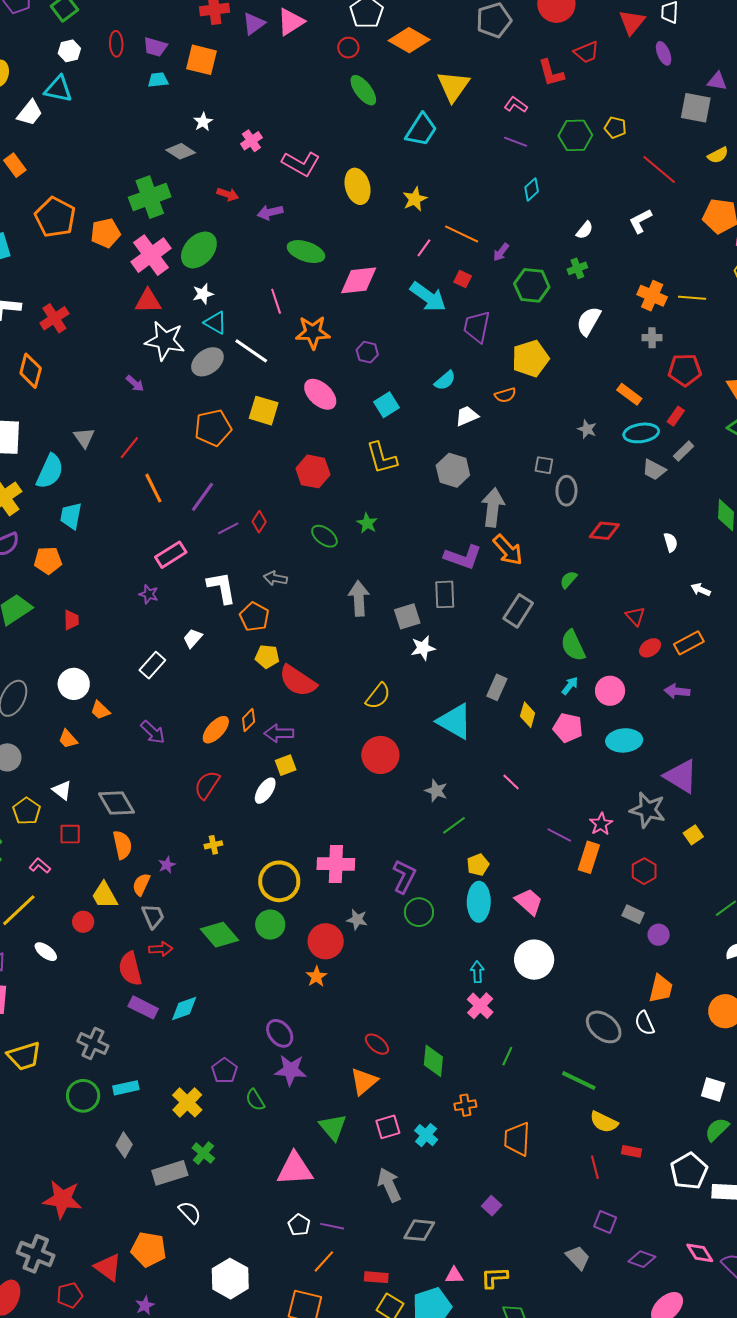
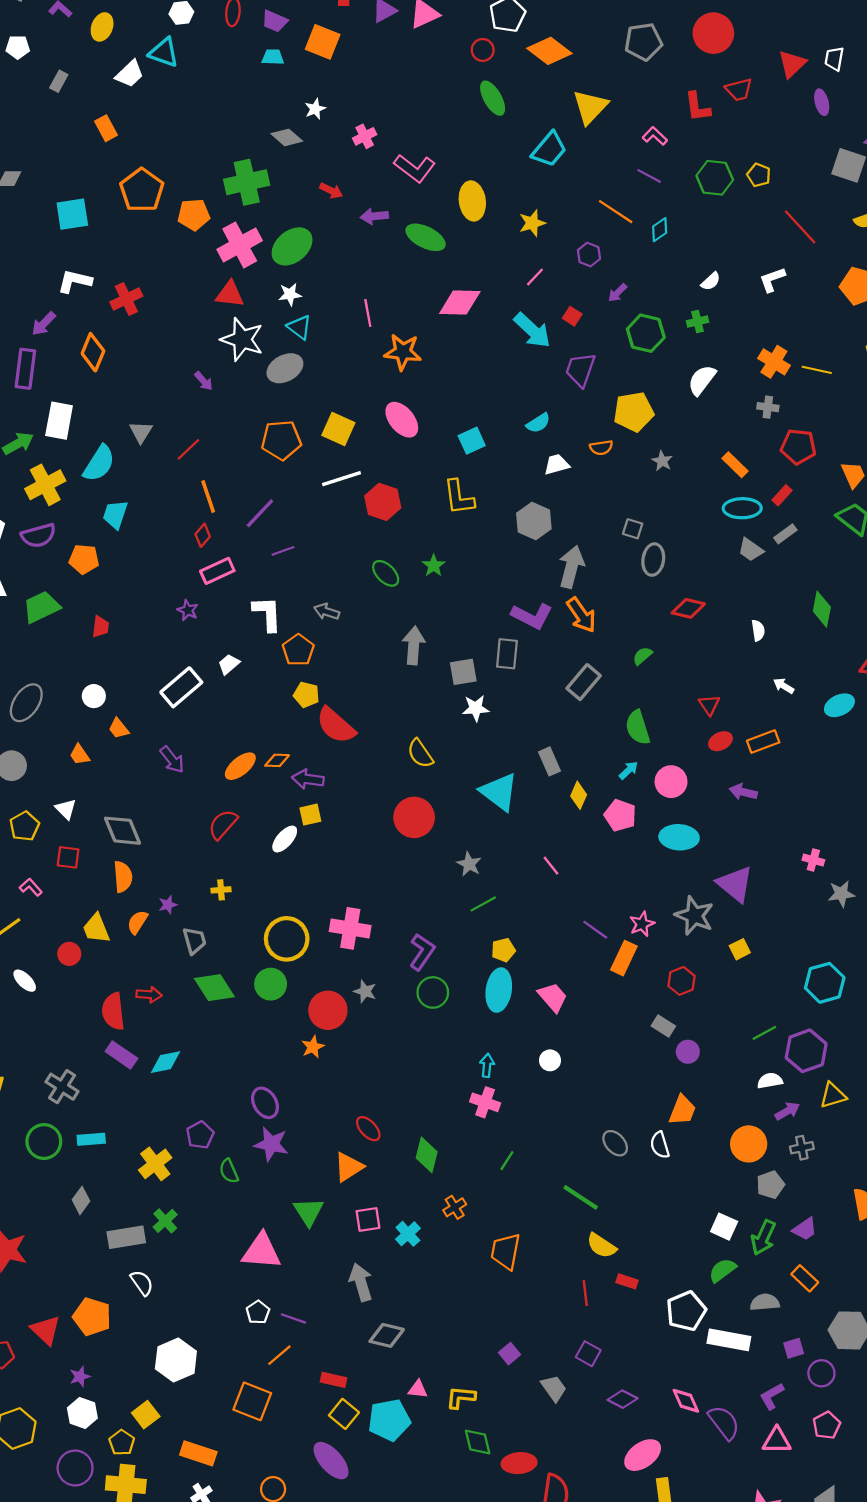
orange line: (462, 234) -> (616, 212), moved
green ellipse: (306, 252) -> (426, 237), moved
white line: (251, 351) -> (342, 479), moved, turned -60
purple hexagon: (367, 352) -> (589, 255), moved
gray star: (587, 429) -> (662, 461), moved
red diamond: (259, 522) -> (203, 535), moved
white rectangle: (152, 665) -> (181, 687), size x1.4
white circle: (74, 684) -> (94, 696), size x0.7
gray rectangle: (497, 687) -> (550, 761), turned -55
yellow semicircle: (378, 696) -> (420, 753), turned 100
orange diamond: (249, 720) -> (277, 760), turned 40
gray trapezoid: (153, 916) -> (194, 941), moved
white circle: (534, 960) -> (550, 1060), size x0.5
pink cross: (480, 1006) -> (485, 1102), turned -32
gray ellipse: (604, 1027) -> (615, 1143), size x0.7
orange cross: (465, 1105) -> (455, 1207), turned -30
purple square: (492, 1206) -> (509, 1354), moved

